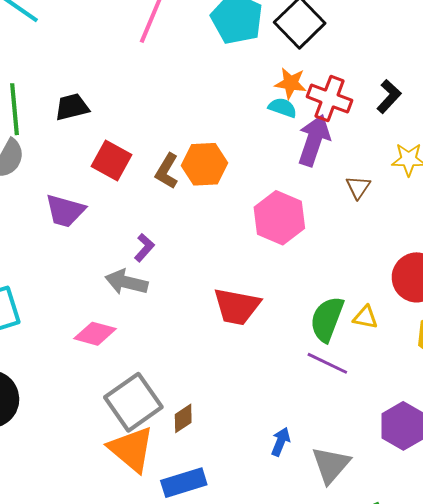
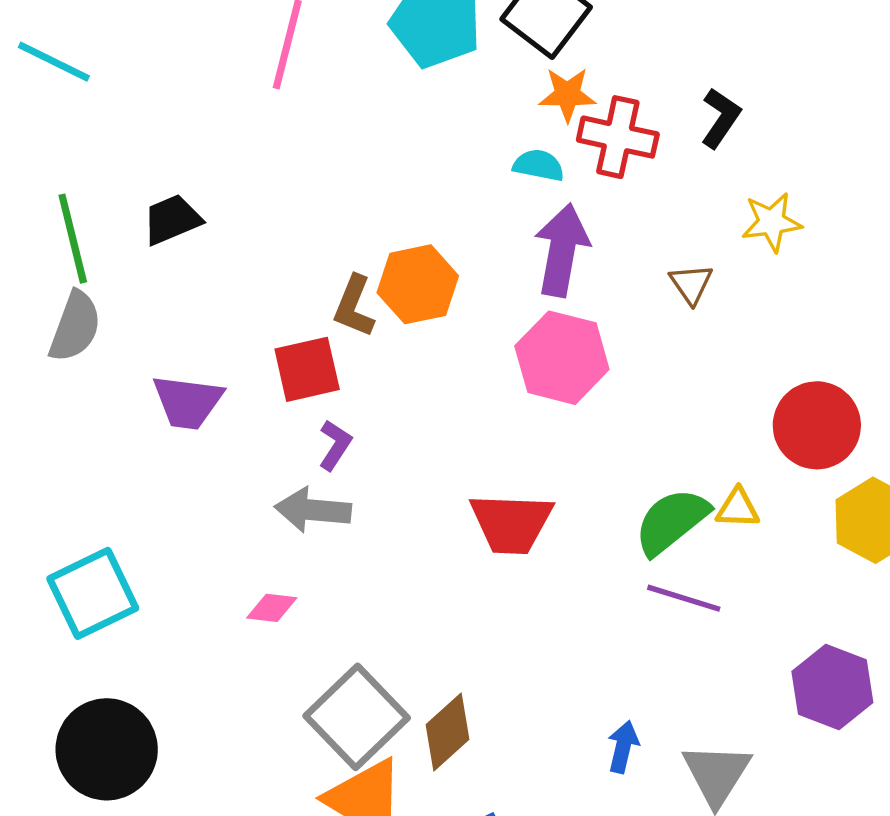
orange star: (291, 83) -> (567, 95), moved
purple arrow: (314, 140) -> (562, 250), moved
red square: (112, 161) -> (307, 369), moved, turned -33
green semicircle: (327, 319) -> (672, 521), turned 39
pink diamond: (95, 334) -> (272, 608), size x0.7
brown diamond: (183, 418) -> (448, 732), size x1.4

